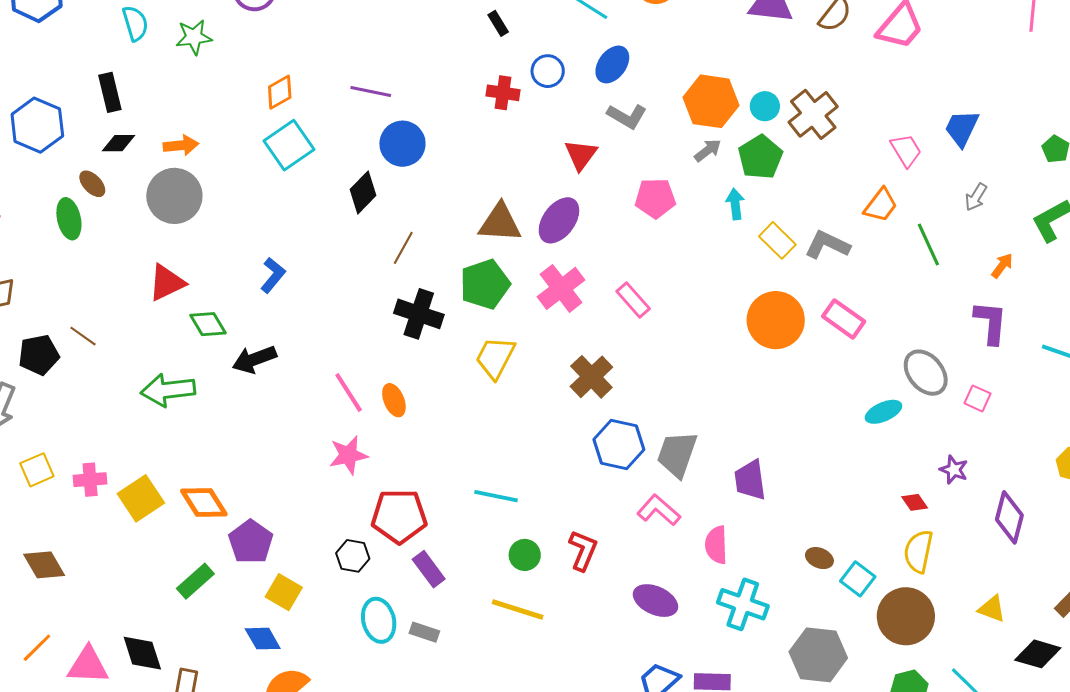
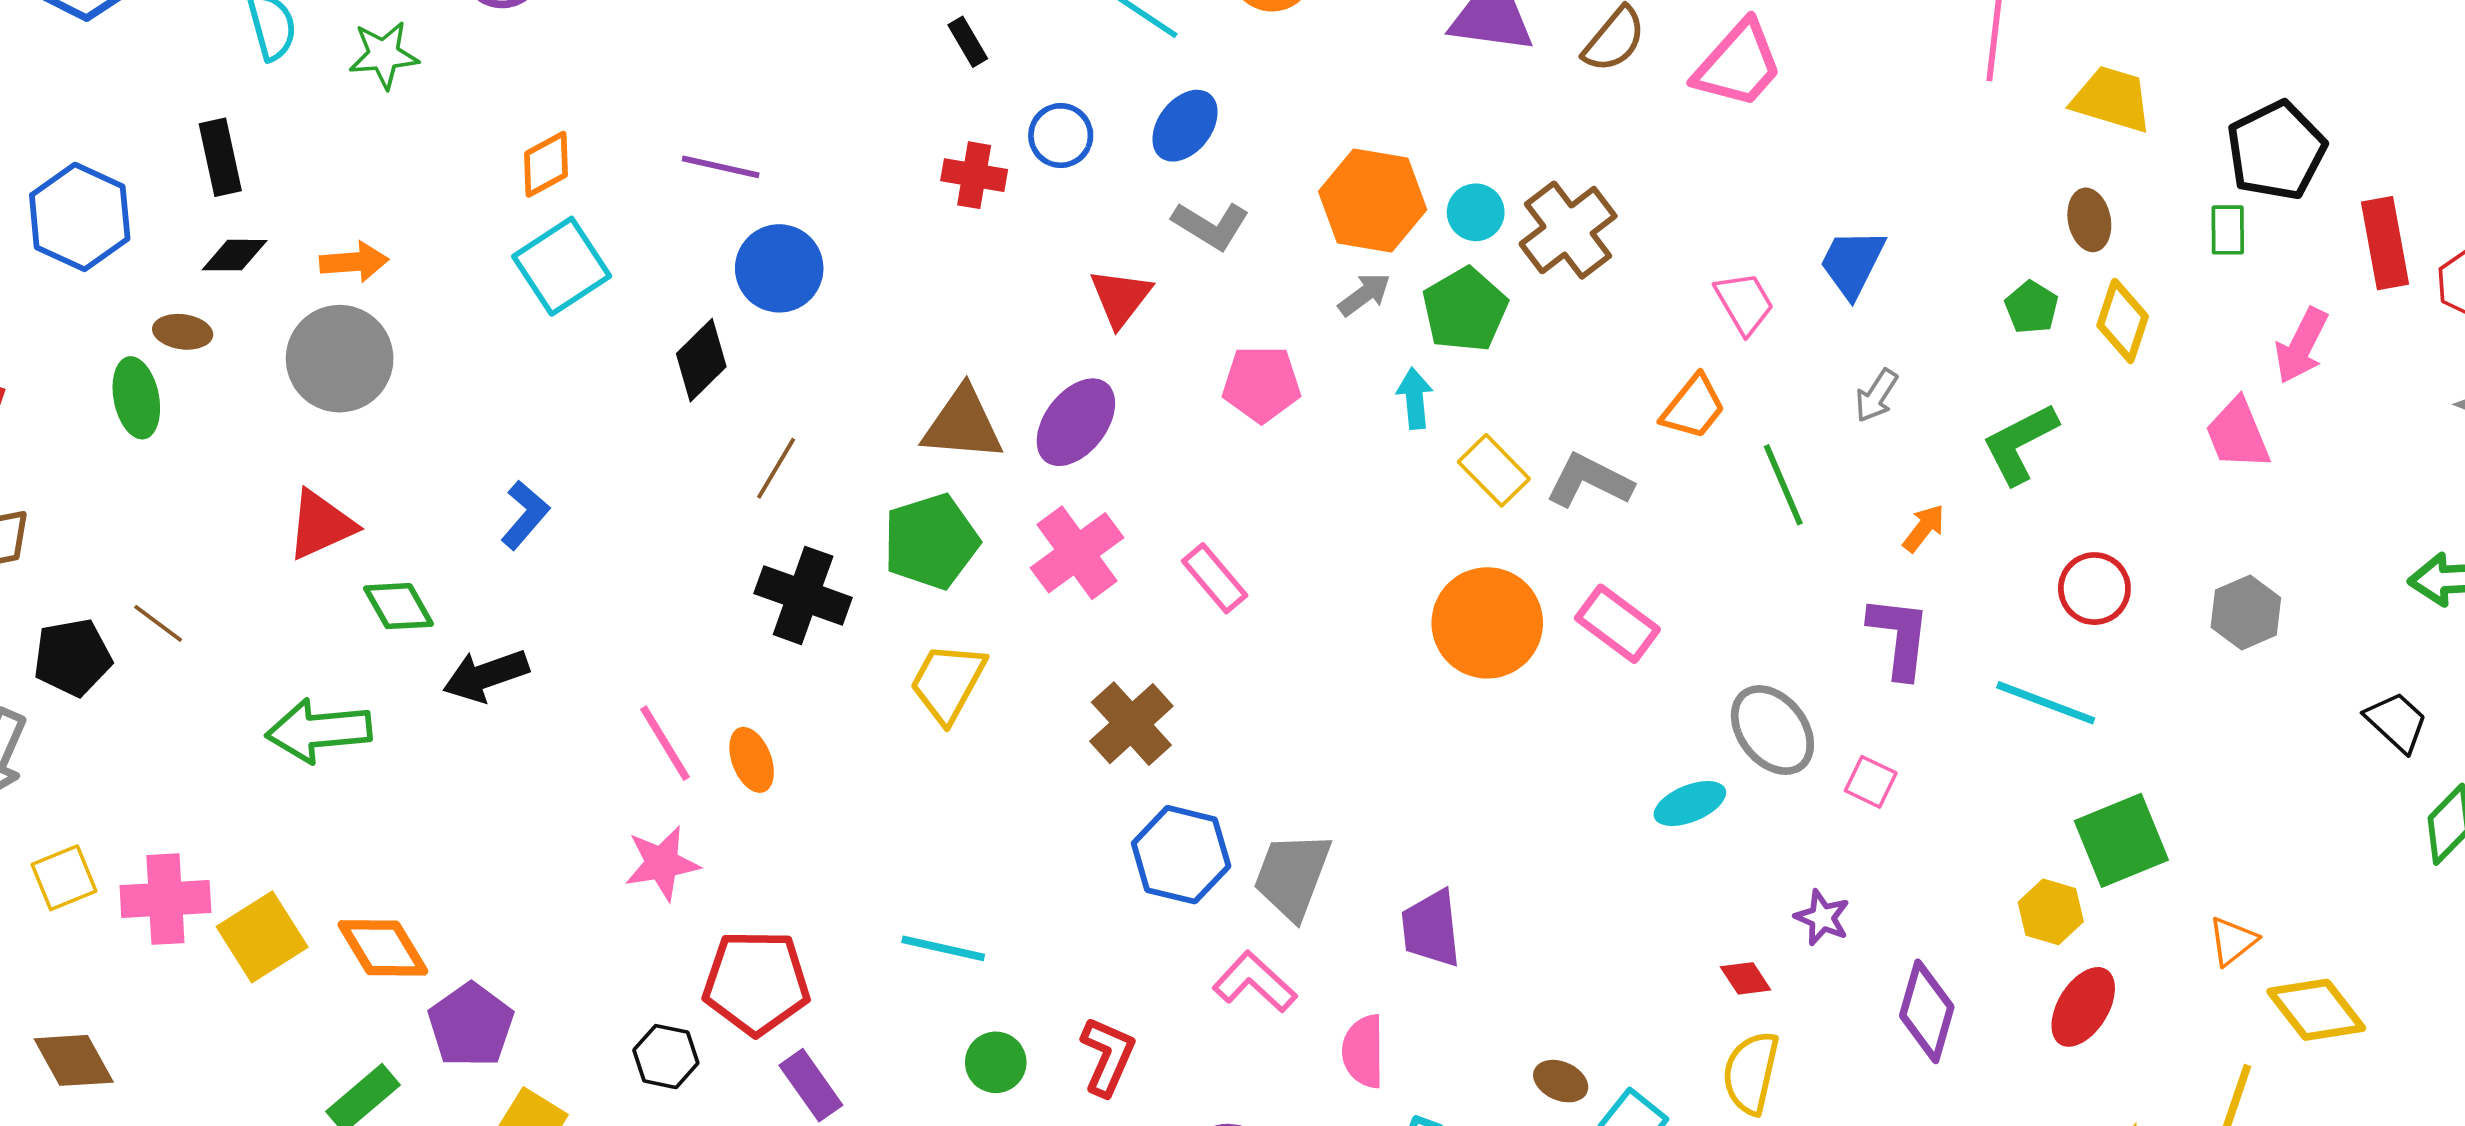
brown ellipse: (92, 184) -> (183, 332), turned -40
pink cross: (90, 480) -> (165, 899), size x1.4

